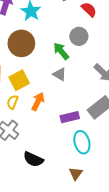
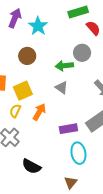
brown circle: (21, 43) -> (27, 56), size x0.7
green arrow: (61, 51) -> (64, 66), turned -60

